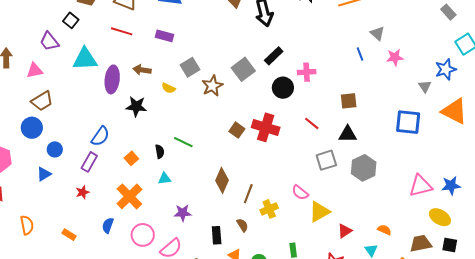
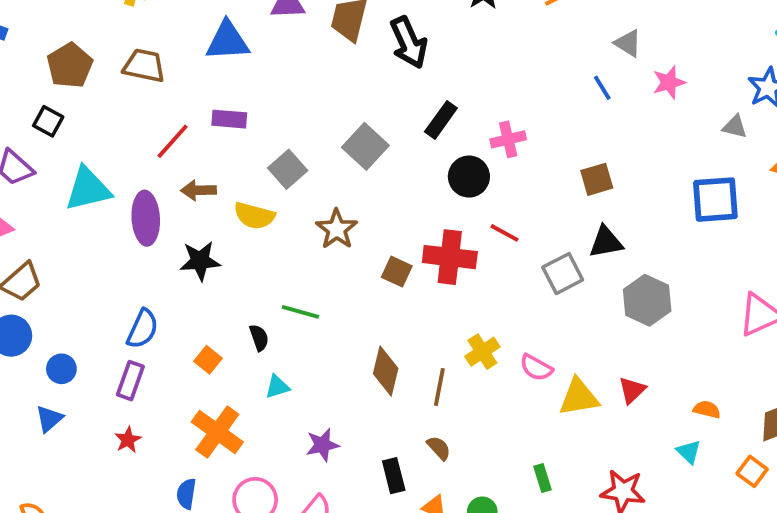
red line: (122, 31) -> (173, 141), moved, turned -55
gray square: (243, 69) -> (365, 146), moved
brown star: (212, 86) -> (337, 229), moved
gray triangle: (425, 86) -> (735, 127), turned -32
yellow semicircle: (168, 88) -> (254, 216), size x1.5
red line: (312, 123) -> (505, 233), moved
gray square: (326, 160) -> (563, 274), moved
yellow cross: (269, 209) -> (482, 352), moved
yellow triangle: (319, 212) -> (579, 397), turned 30
red triangle: (345, 231) -> (632, 390), moved

